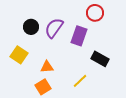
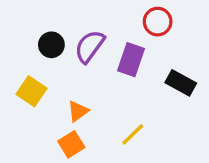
black rectangle: (100, 59) -> (181, 83), moved
orange triangle: (47, 67) -> (78, 111), turned -32

